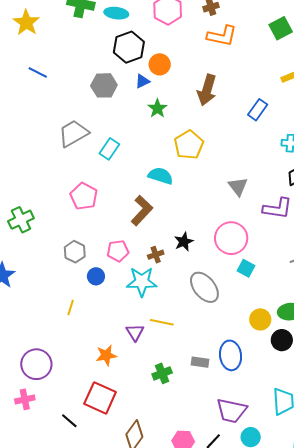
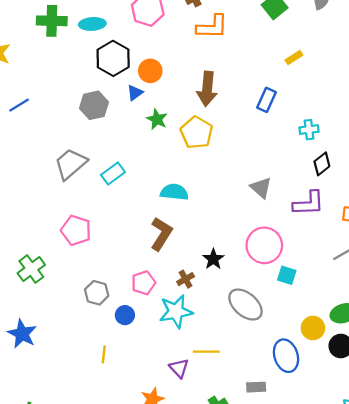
blue line: (38, 73) -> (19, 105), turned -48
yellow pentagon: (189, 145) -> (197, 133), moved
cyan rectangle: (109, 149) -> (113, 174), turned 30
pink pentagon: (84, 196) -> (76, 230), moved
blue ellipse: (231, 355) -> (286, 356), moved

